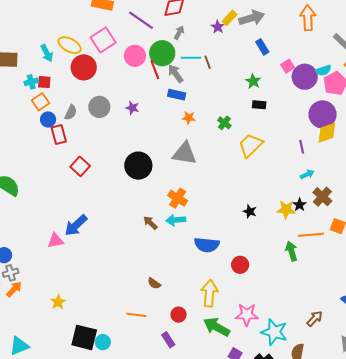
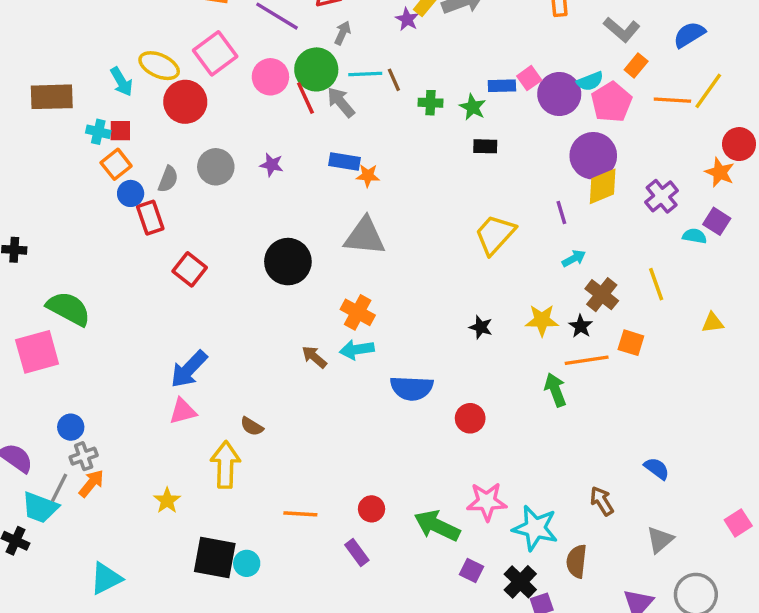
blue rectangle: (262, 47) -> (502, 86), moved, turned -56
cyan cross: (31, 82) -> (98, 132), turned 32
blue rectangle: (177, 95) -> (344, 161), moved
green cross: (224, 123) -> (430, 103), moved, turned -32
yellow trapezoid: (251, 145) -> (495, 235), moved
black star: (300, 205) -> (581, 326), moved
pink triangle: (55, 241) -> (183, 411), moved
brown semicircle: (154, 283) -> (252, 426), moved
yellow arrow: (209, 293) -> (225, 465), moved
brown arrow: (315, 318) -> (602, 501), turned -72

